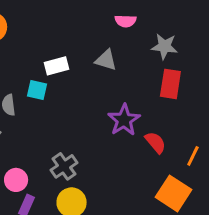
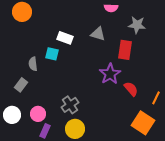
white rectangle: (57, 66) -> (65, 38), turned 35
red rectangle: (170, 84) -> (125, 50), moved

